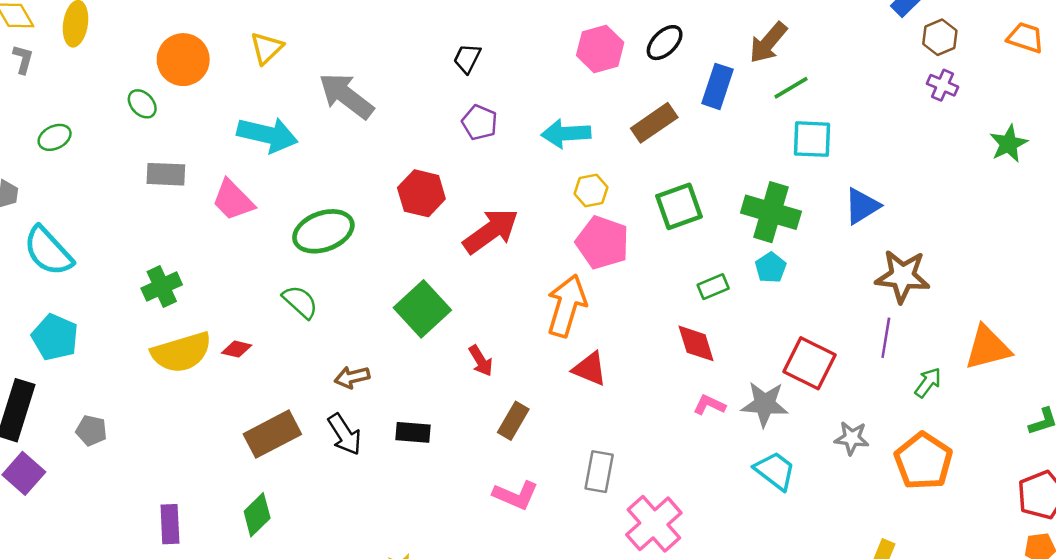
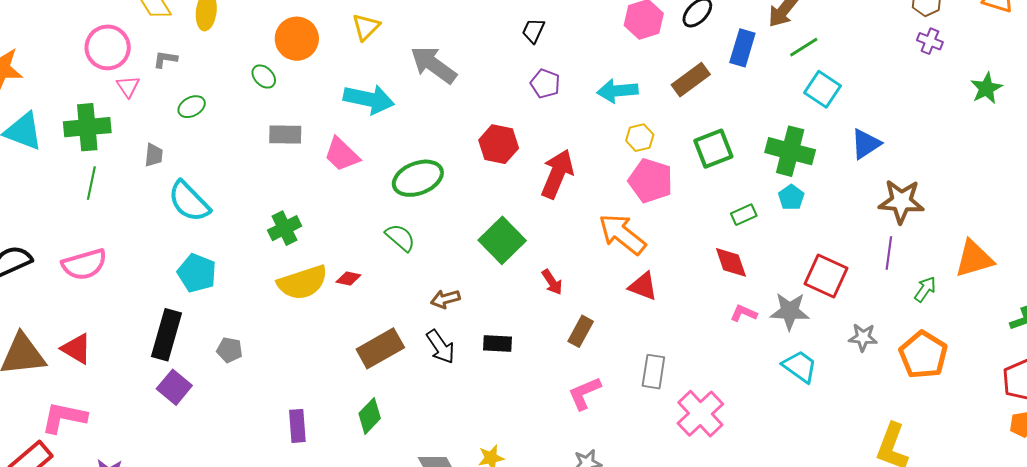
gray L-shape: (23, 59) -> (165, 59), moved, turned -95
cyan square: (812, 139) -> (823, 89), turned 33
red arrow: (491, 231) -> (557, 174), turned -30
orange arrow: (567, 306) -> (622, 234), turned -66
pink L-shape: (516, 495) -> (584, 393), turned 135

